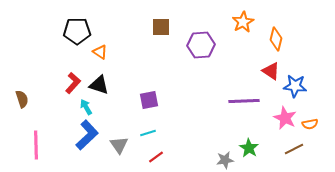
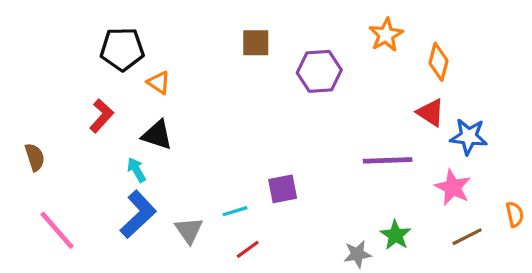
red L-shape: (73, 83) -> (101, 116), moved
purple square: (149, 100) -> (283, 189), moved
orange semicircle: (310, 124) -> (515, 214), moved, turned -91
pink line: (36, 145) -> (57, 230), turned -40

